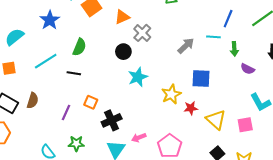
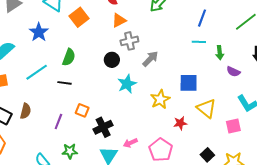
orange triangle: (122, 17) -> (119, 20), moved
blue line: (228, 19) -> (202, 18), moved
gray cross: (142, 33) -> (129, 41), turned 36
gray arrow: (186, 46) -> (150, 59), moved
red star: (191, 108) -> (180, 123), moved
yellow triangle: (216, 120) -> (206, 108), moved

